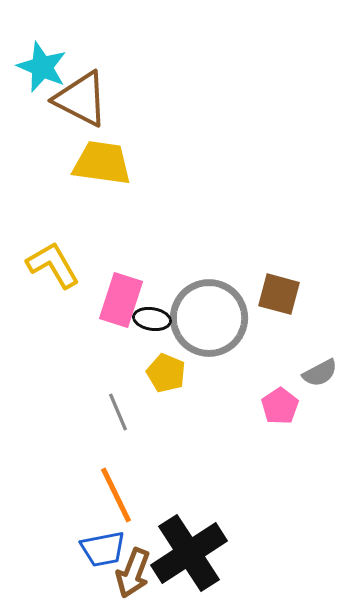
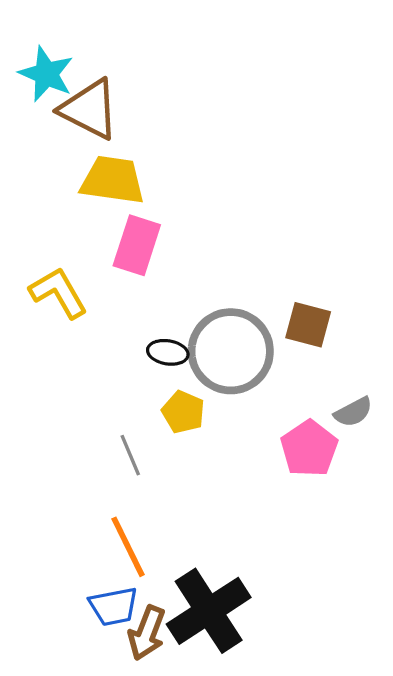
pink rectangle: (121, 300) -> (137, 245), moved
pink pentagon: (280, 406) -> (309, 448), size x1.4

